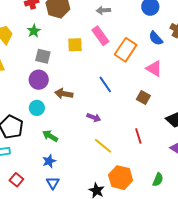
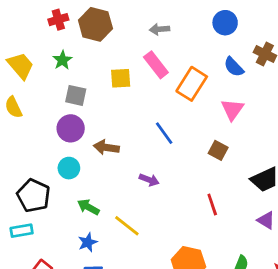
pink triangle: (154, 69) -> (232, 109), turned 36
yellow line: (103, 146) -> (127, 226), moved

